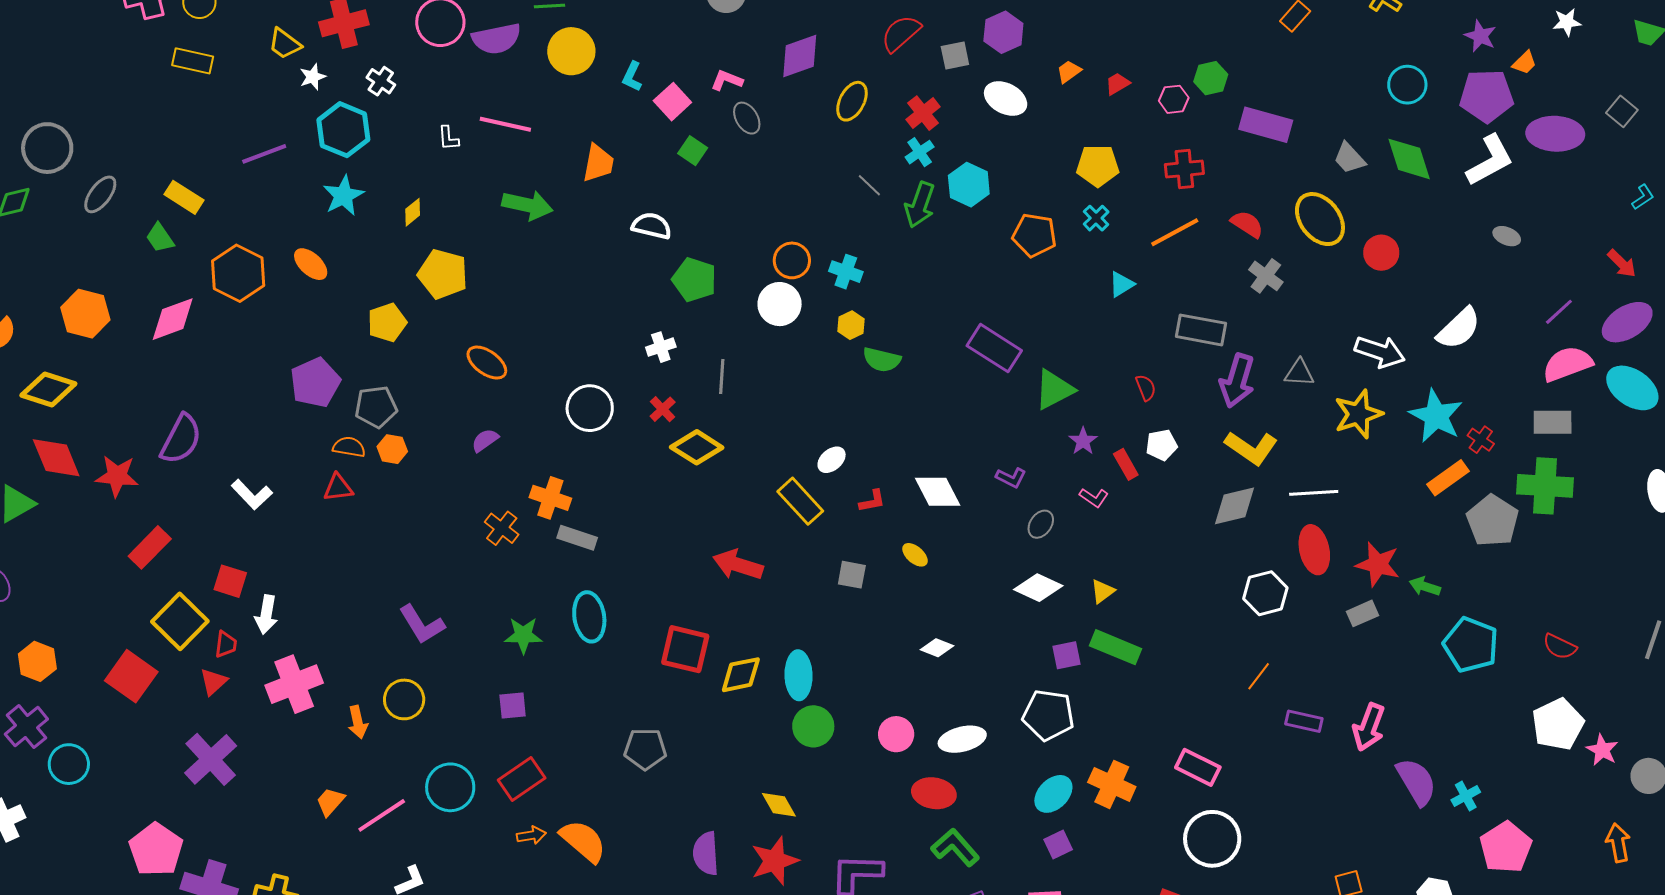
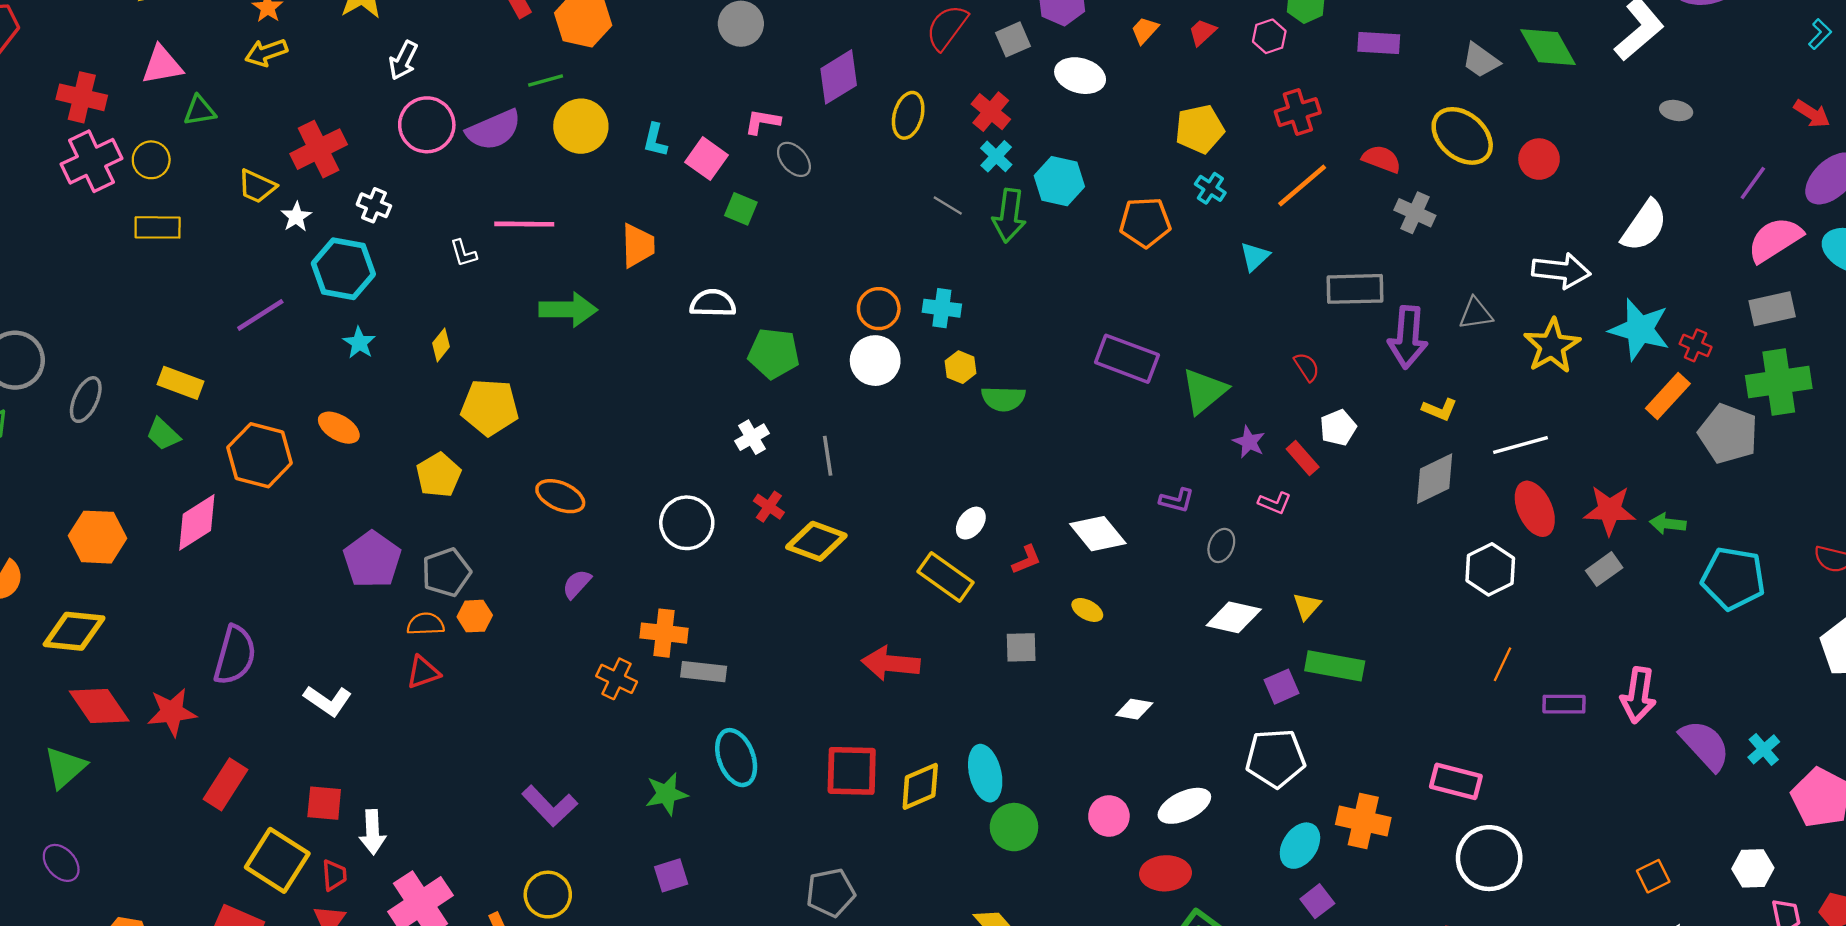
purple rectangle: (1266, 125) -> (1379, 43), size x0.7
cyan star: (343, 196) -> (359, 343), size x0.7
yellow L-shape: (1251, 448) -> (1440, 409), size x0.6

